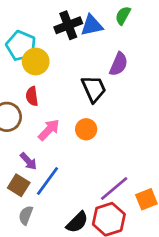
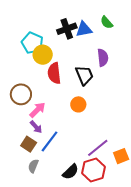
green semicircle: (123, 16) -> (107, 22), turned -72
purple semicircle: (119, 64) -> (103, 58), turned -30
red semicircle: (32, 96) -> (54, 73), moved, size x1.5
pink arrow: (49, 130) -> (37, 110), moved

